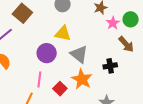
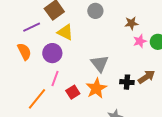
yellow triangle: (63, 33) -> (65, 32), moved
brown arrow: (126, 44) -> (147, 77), moved, turned -96
purple circle: (47, 53) -> (52, 53), moved

